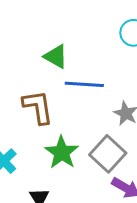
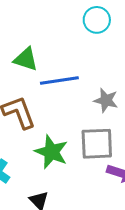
gray square: (108, 154) -> (97, 144), turned -33

